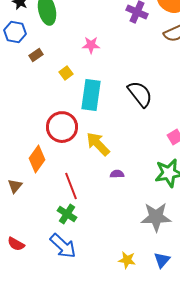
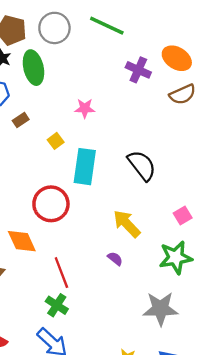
yellow arrow: (98, 144) -> (127, 224), moved
orange diamond: (37, 159) -> (22, 241), turned -60
purple semicircle: (117, 174) -> (115, 259), turned 40

